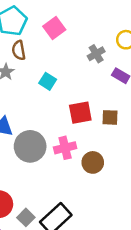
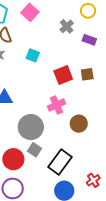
gray circle: (30, 146) -> (31, 127), moved
brown circle: (93, 162) -> (79, 124), moved
gray square: (26, 217) -> (34, 150), moved

